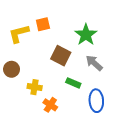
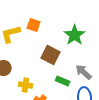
orange square: (43, 24) -> (34, 25), turned 32
gray arrow: (94, 63) -> (84, 72), moved

